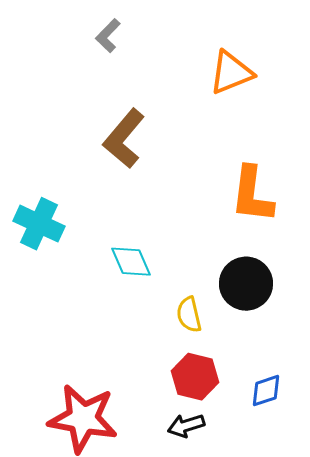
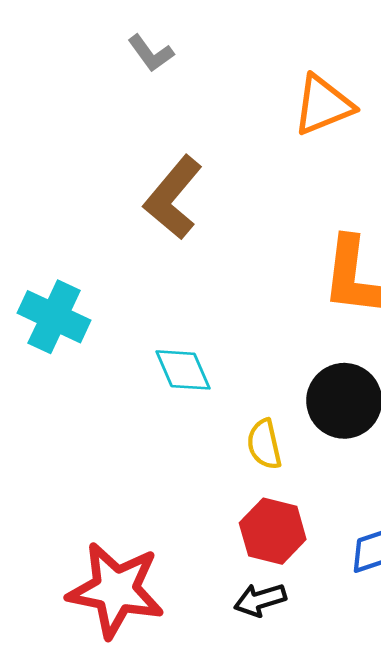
gray L-shape: (108, 36) -> (151, 53), turned -80

